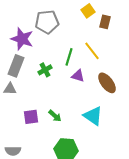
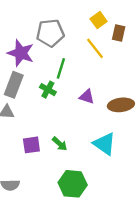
yellow line: (92, 51) -> (95, 48), moved
green line: (69, 57) -> (61, 68), moved
green cross: (45, 70) -> (48, 90), turned -32
brown ellipse: (107, 83) -> (121, 105), turned -60

